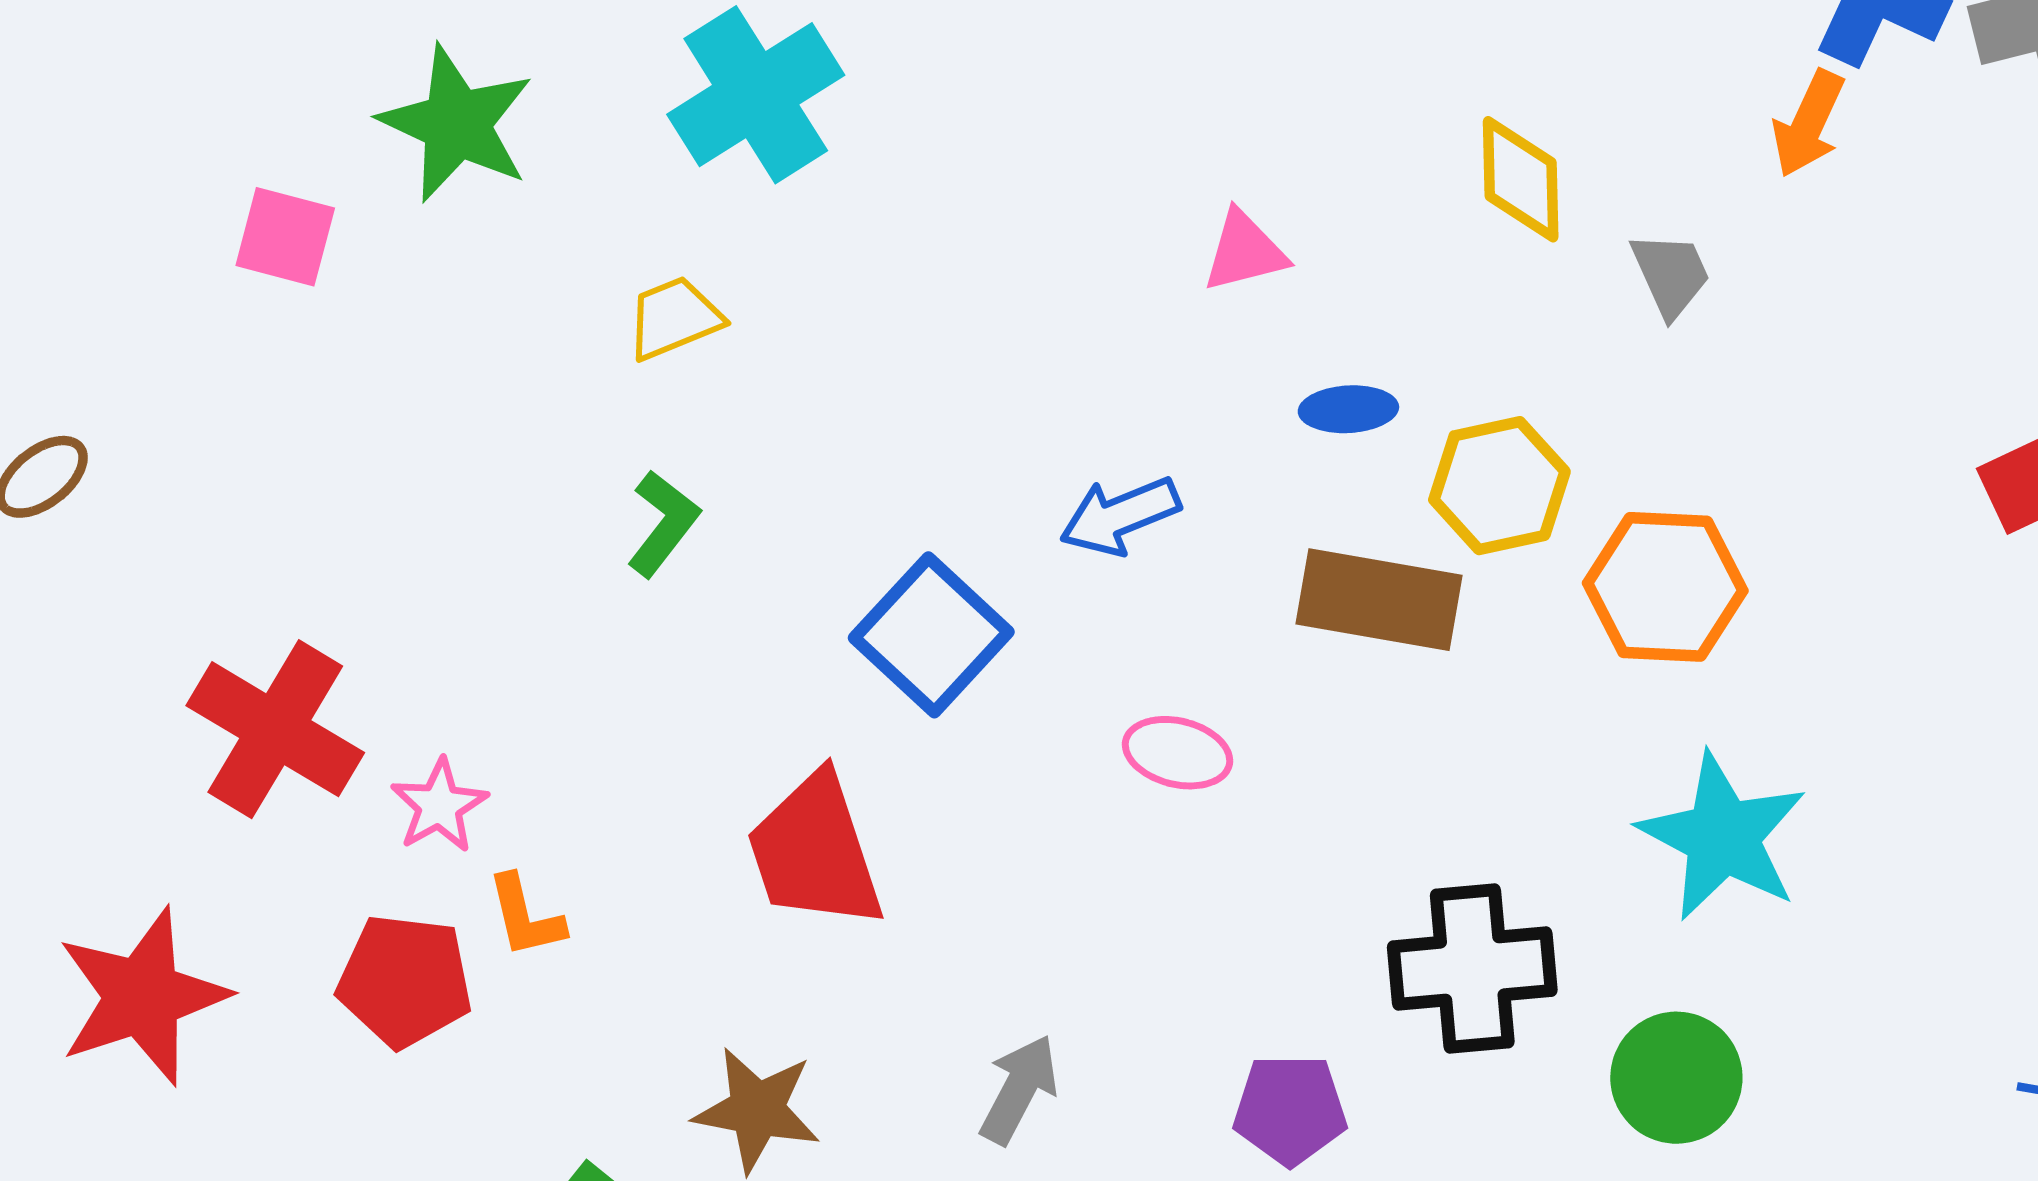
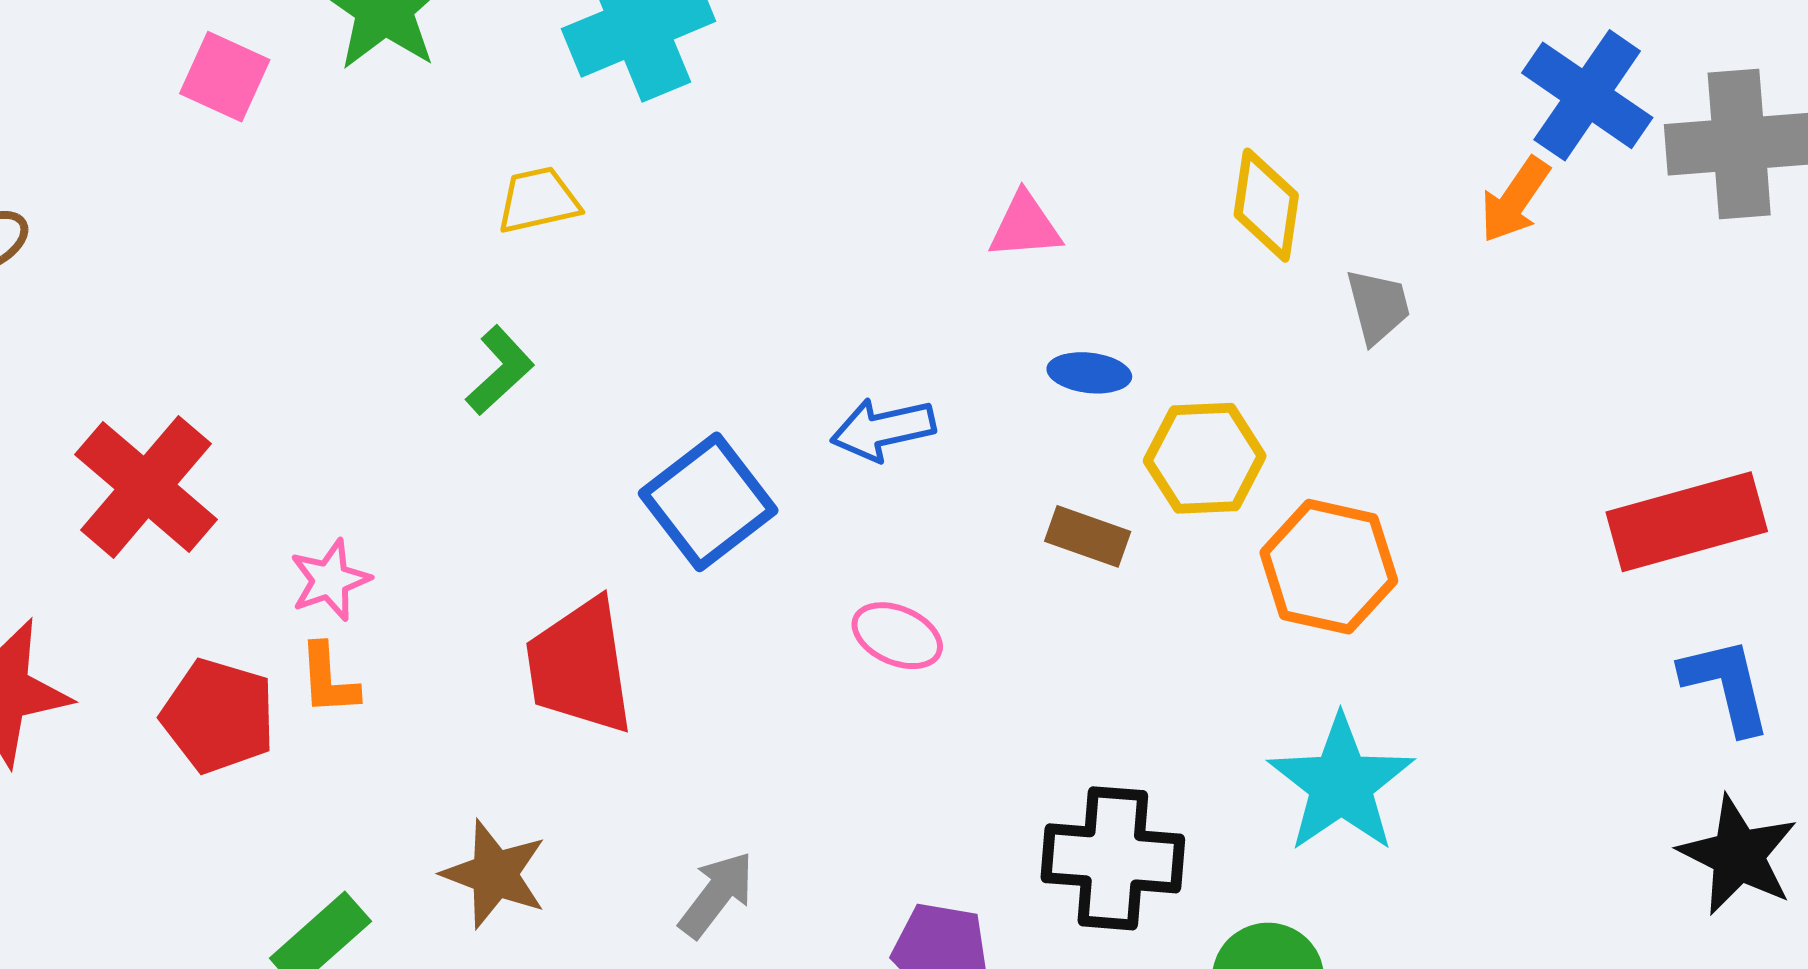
brown rectangle: (1379, 600) -> (1088, 536), size x0.6
pink star: (439, 806) -> (330, 580), moved

